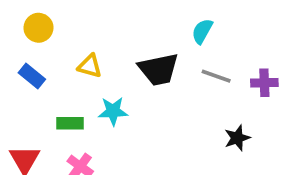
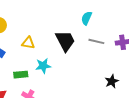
black trapezoid: (159, 69) -> (65, 41), turned -100
black star: (237, 138) -> (112, 81), moved

